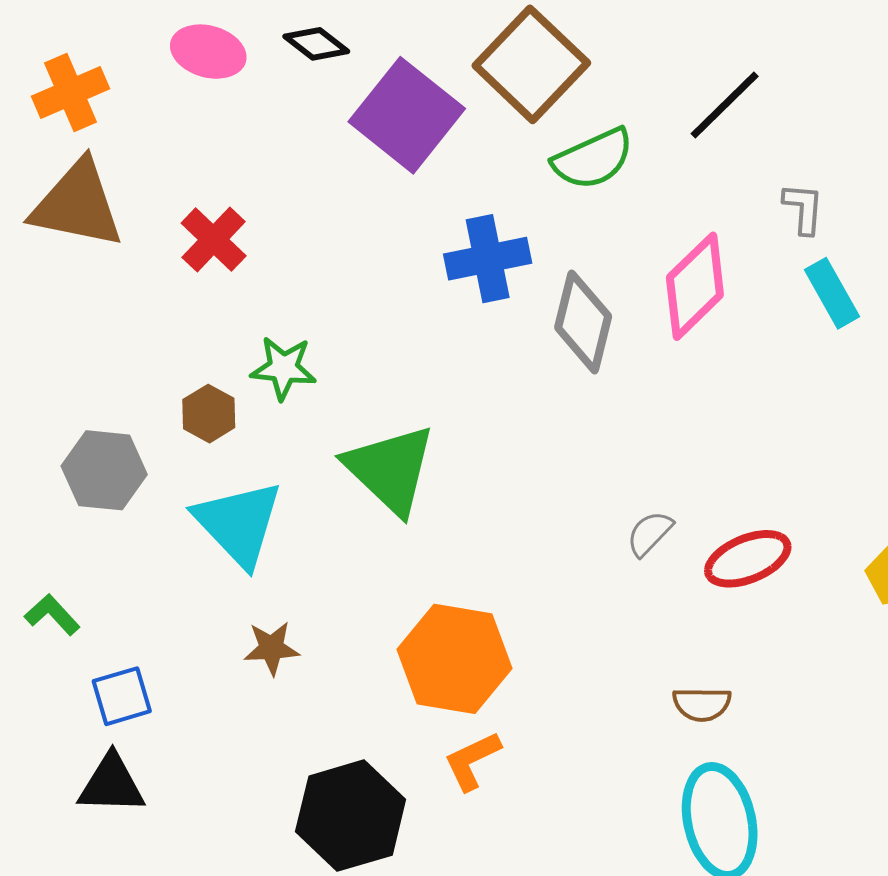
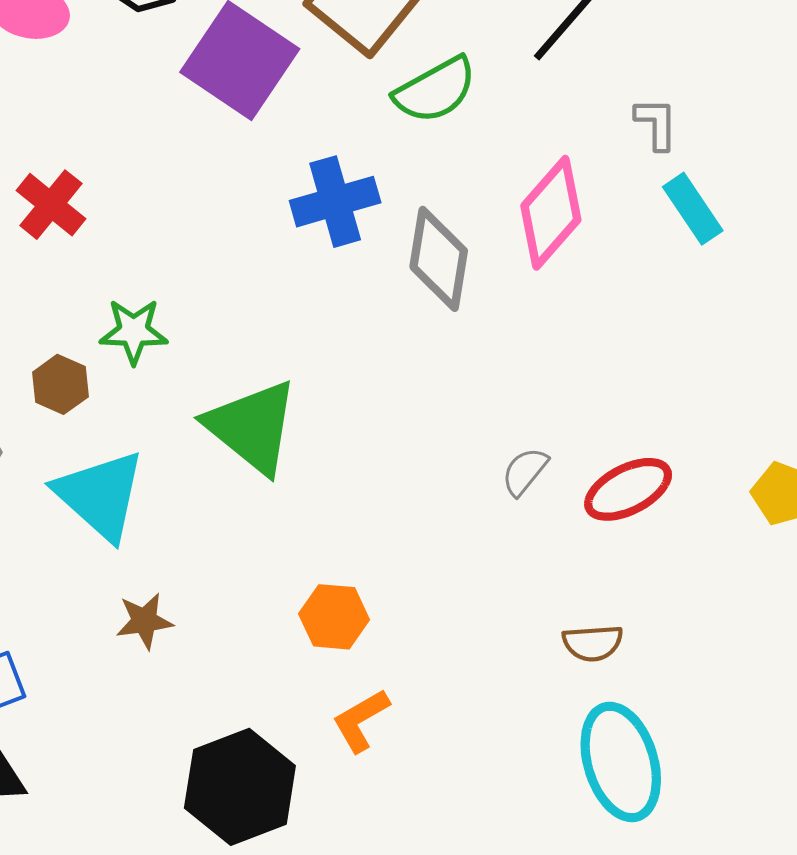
orange hexagon: (454, 659) -> (334, 617), size x0.6

